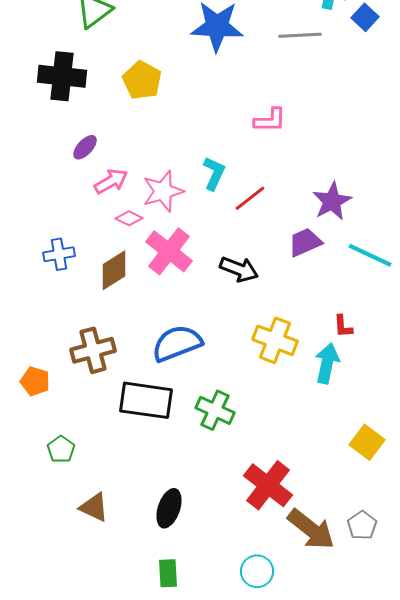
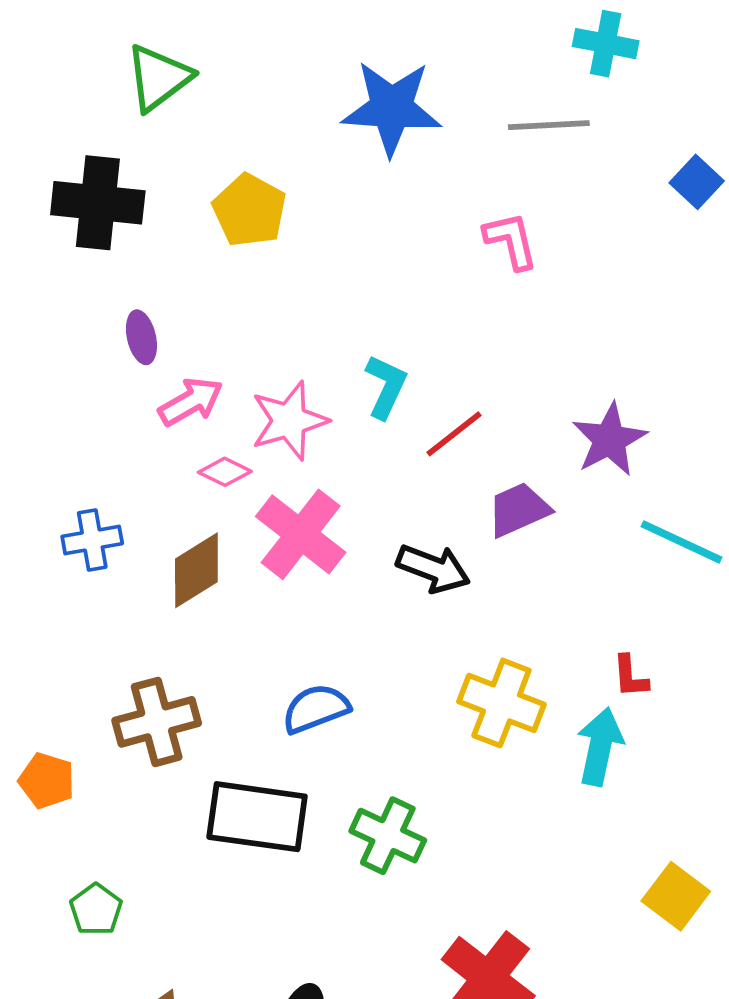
blue square: (365, 17) -> (697, 182), moved
pink L-shape: (270, 120) -> (511, 241), moved, turned -104
purple ellipse: (85, 147) -> (141, 337), turned -56
purple trapezoid: (305, 242) -> (519, 510), moved
blue semicircle: (177, 343) -> (316, 709), size x0.7

